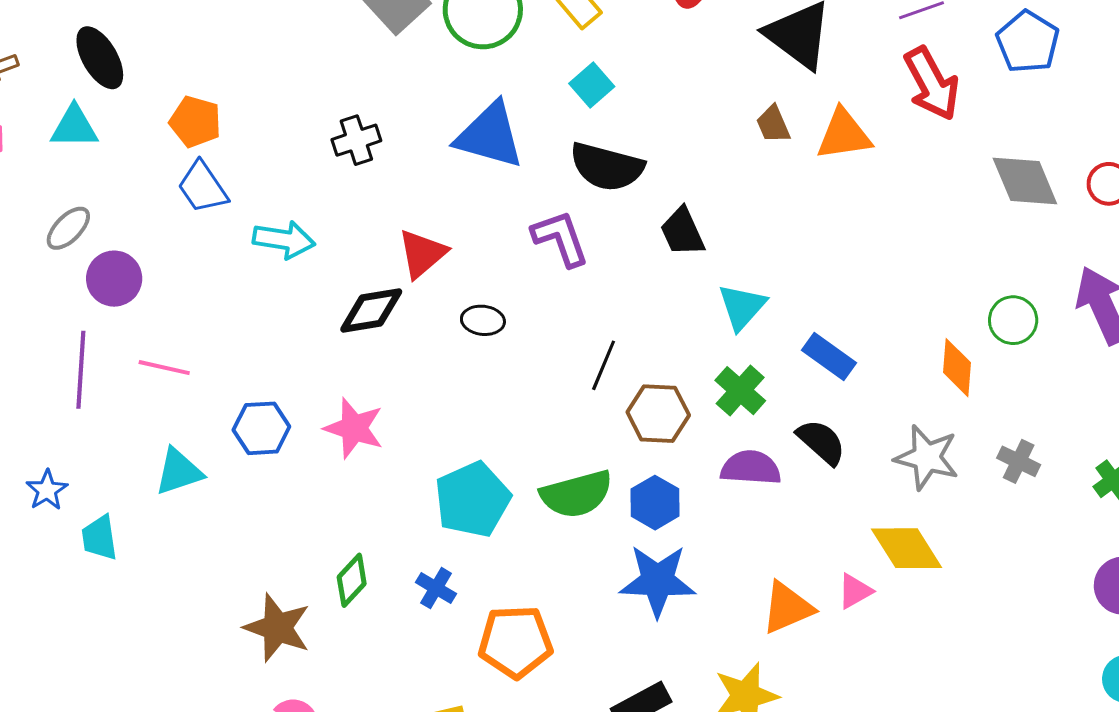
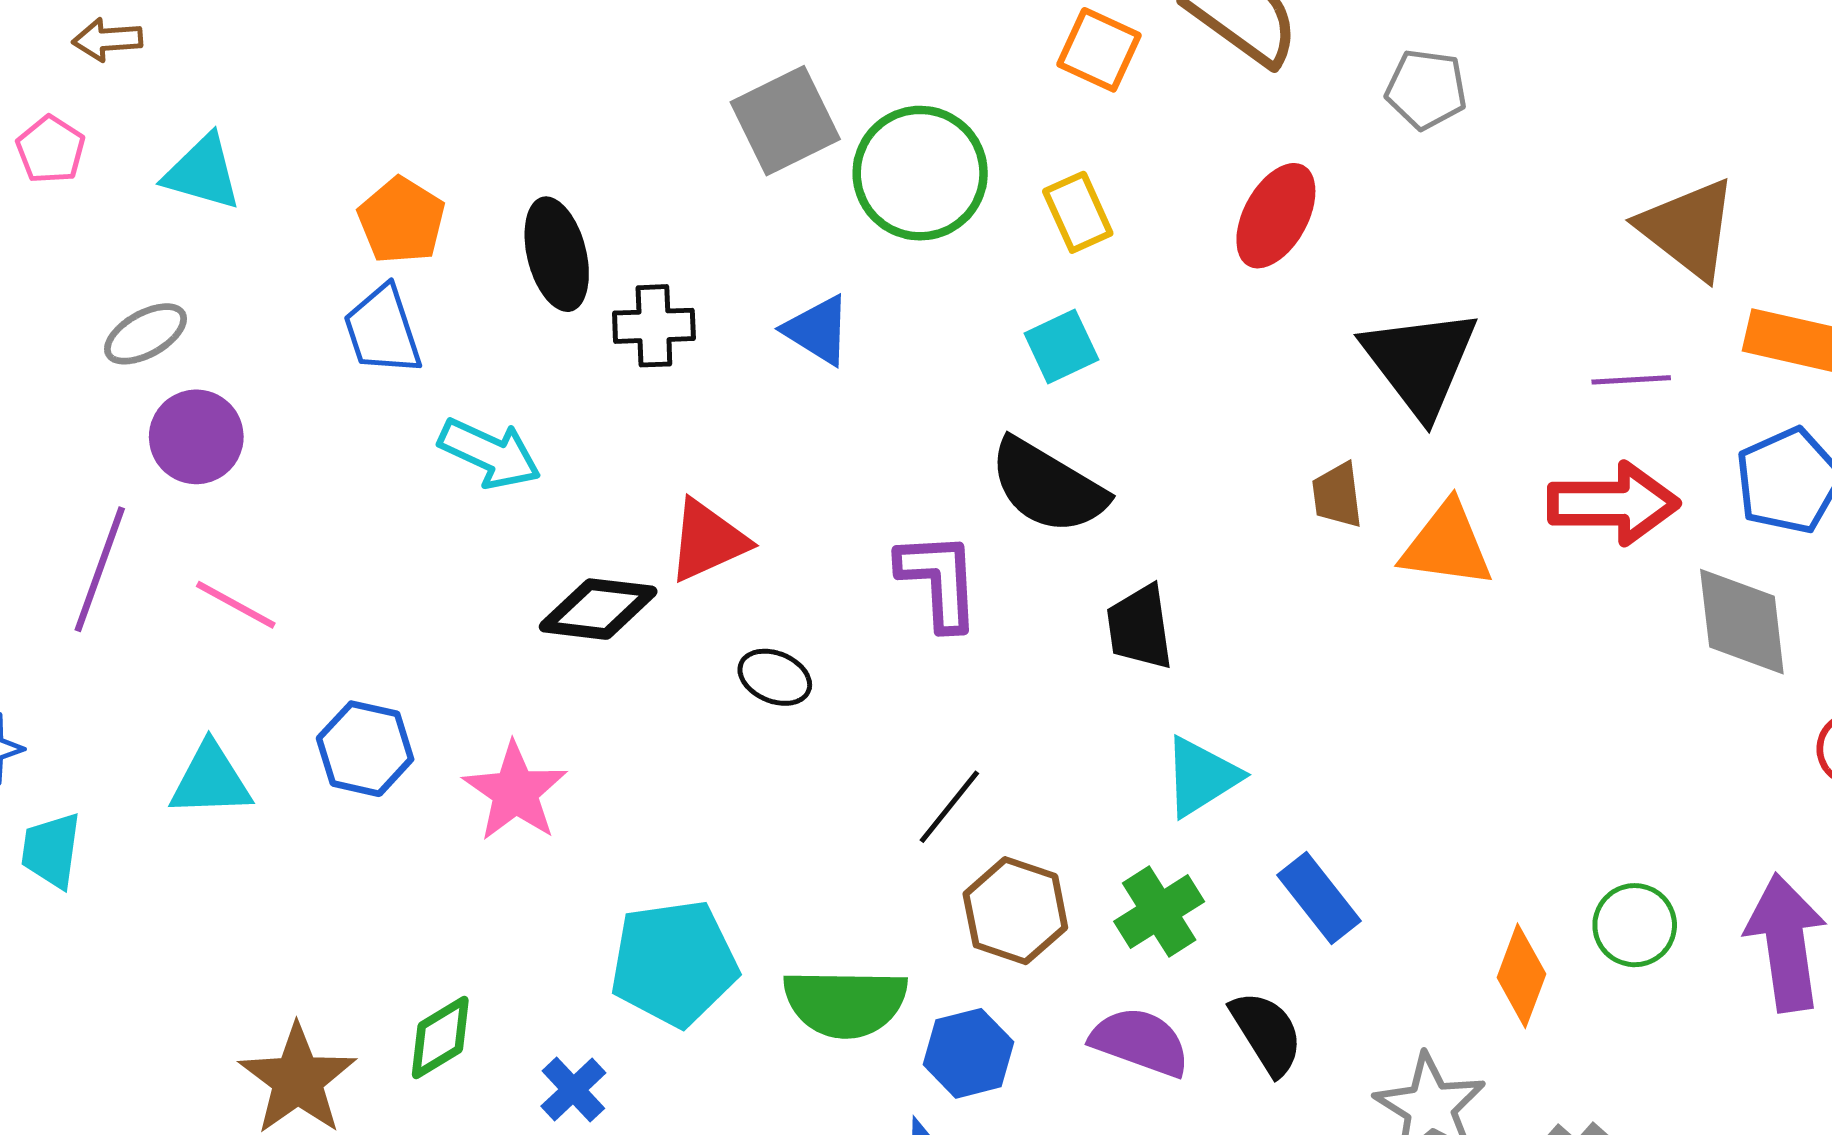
black ellipse: (100, 58) -> (557, 254), moved
red arrow: (932, 84) -> (1613, 503), turned -78
blue triangle: (490, 135) -> (818, 330), moved, size x0.6
gray diamond: (1025, 181) -> (1742, 622), moved

